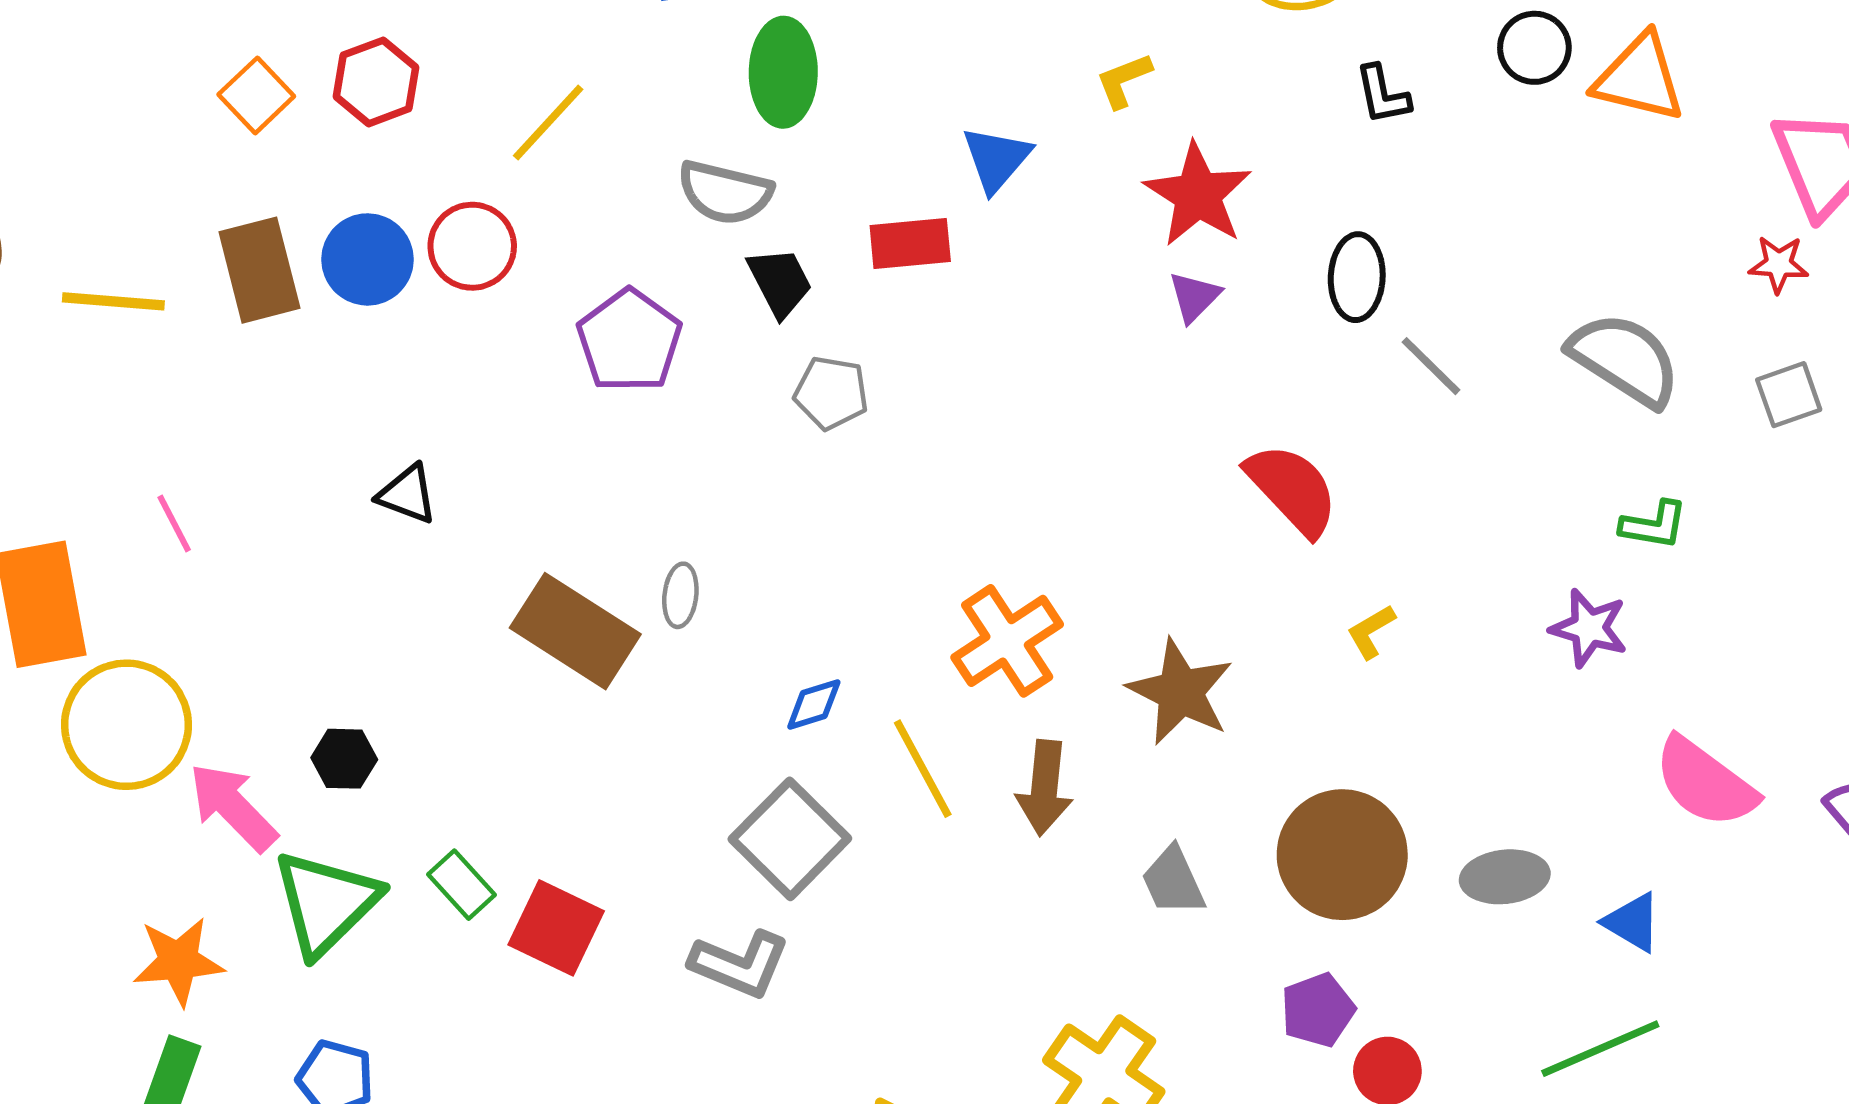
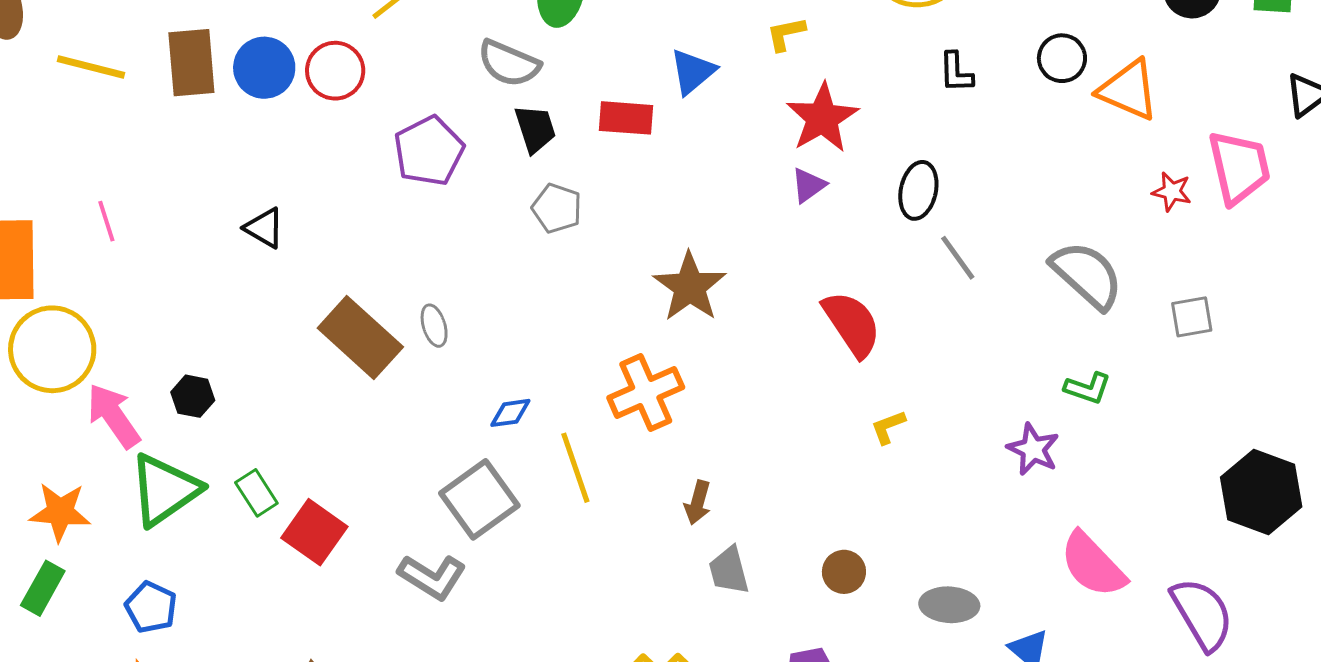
red star: (1779, 264) -> (1172, 192), moved
gray ellipse: (680, 595) -> (434, 326), turned -33
brown star: (1180, 692) -> (690, 287), moved
brown arrow: (1045, 788) -> (698, 503), moved, size x0.7
brown circle: (1342, 855) -> (844, 572), size x0.5

